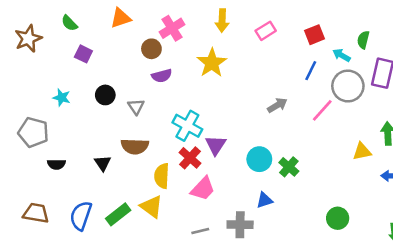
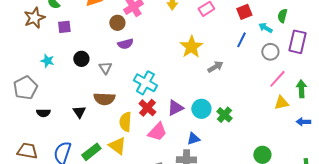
brown star: (28, 39) -> (34, 18), moved
purple square: (83, 54) -> (64, 27), turned -32
yellow star: (212, 63) -> (191, 47), moved
gray circle: (348, 86) -> (270, 52), size x0.7
pink line: (322, 110) -> (277, 79), moved
gray pentagon: (33, 132) -> (25, 88), turned 30
purple triangle: (216, 145) -> (175, 108), moved, turned 30
blue triangle: (264, 200) -> (193, 139), moved

